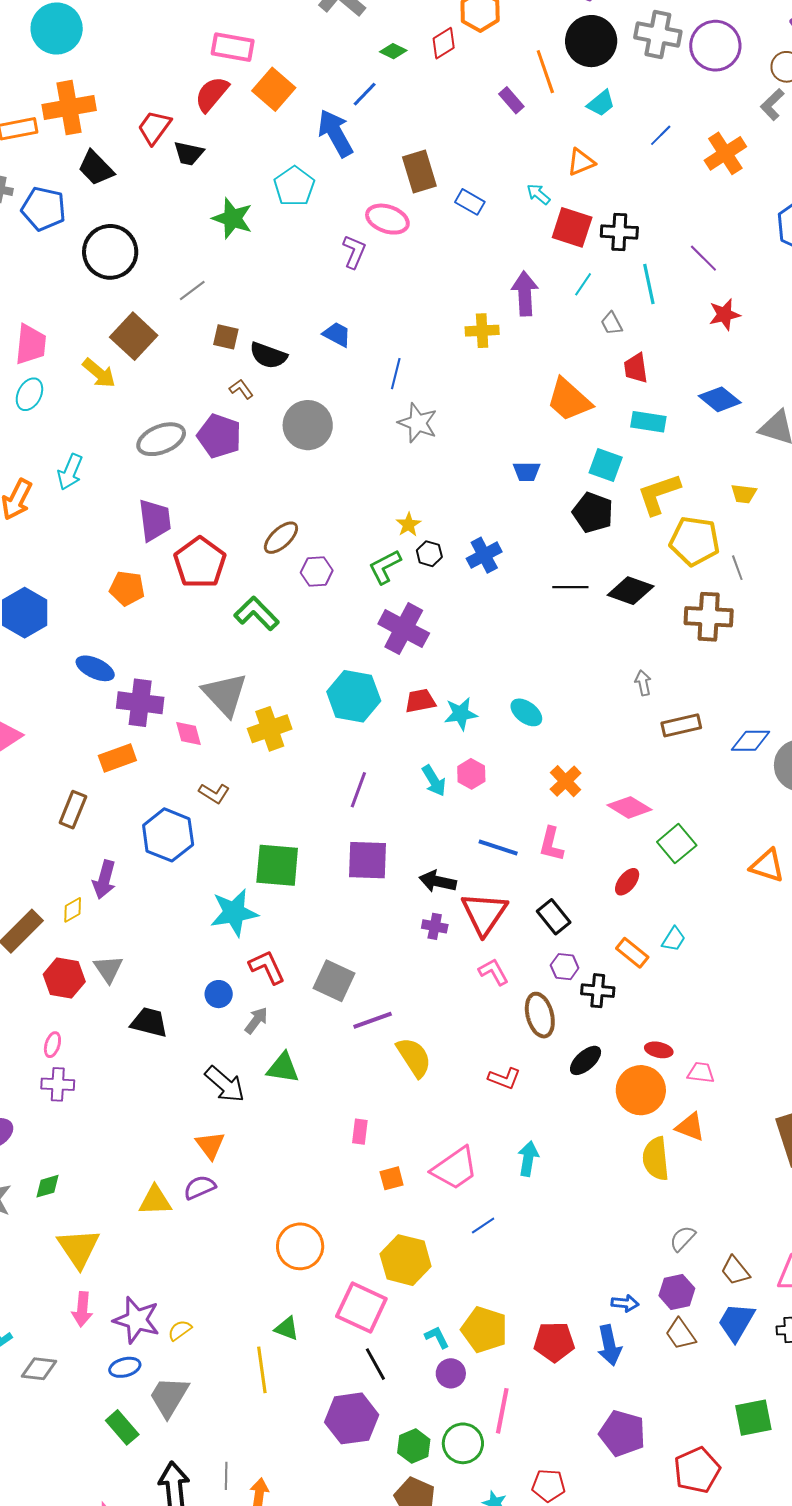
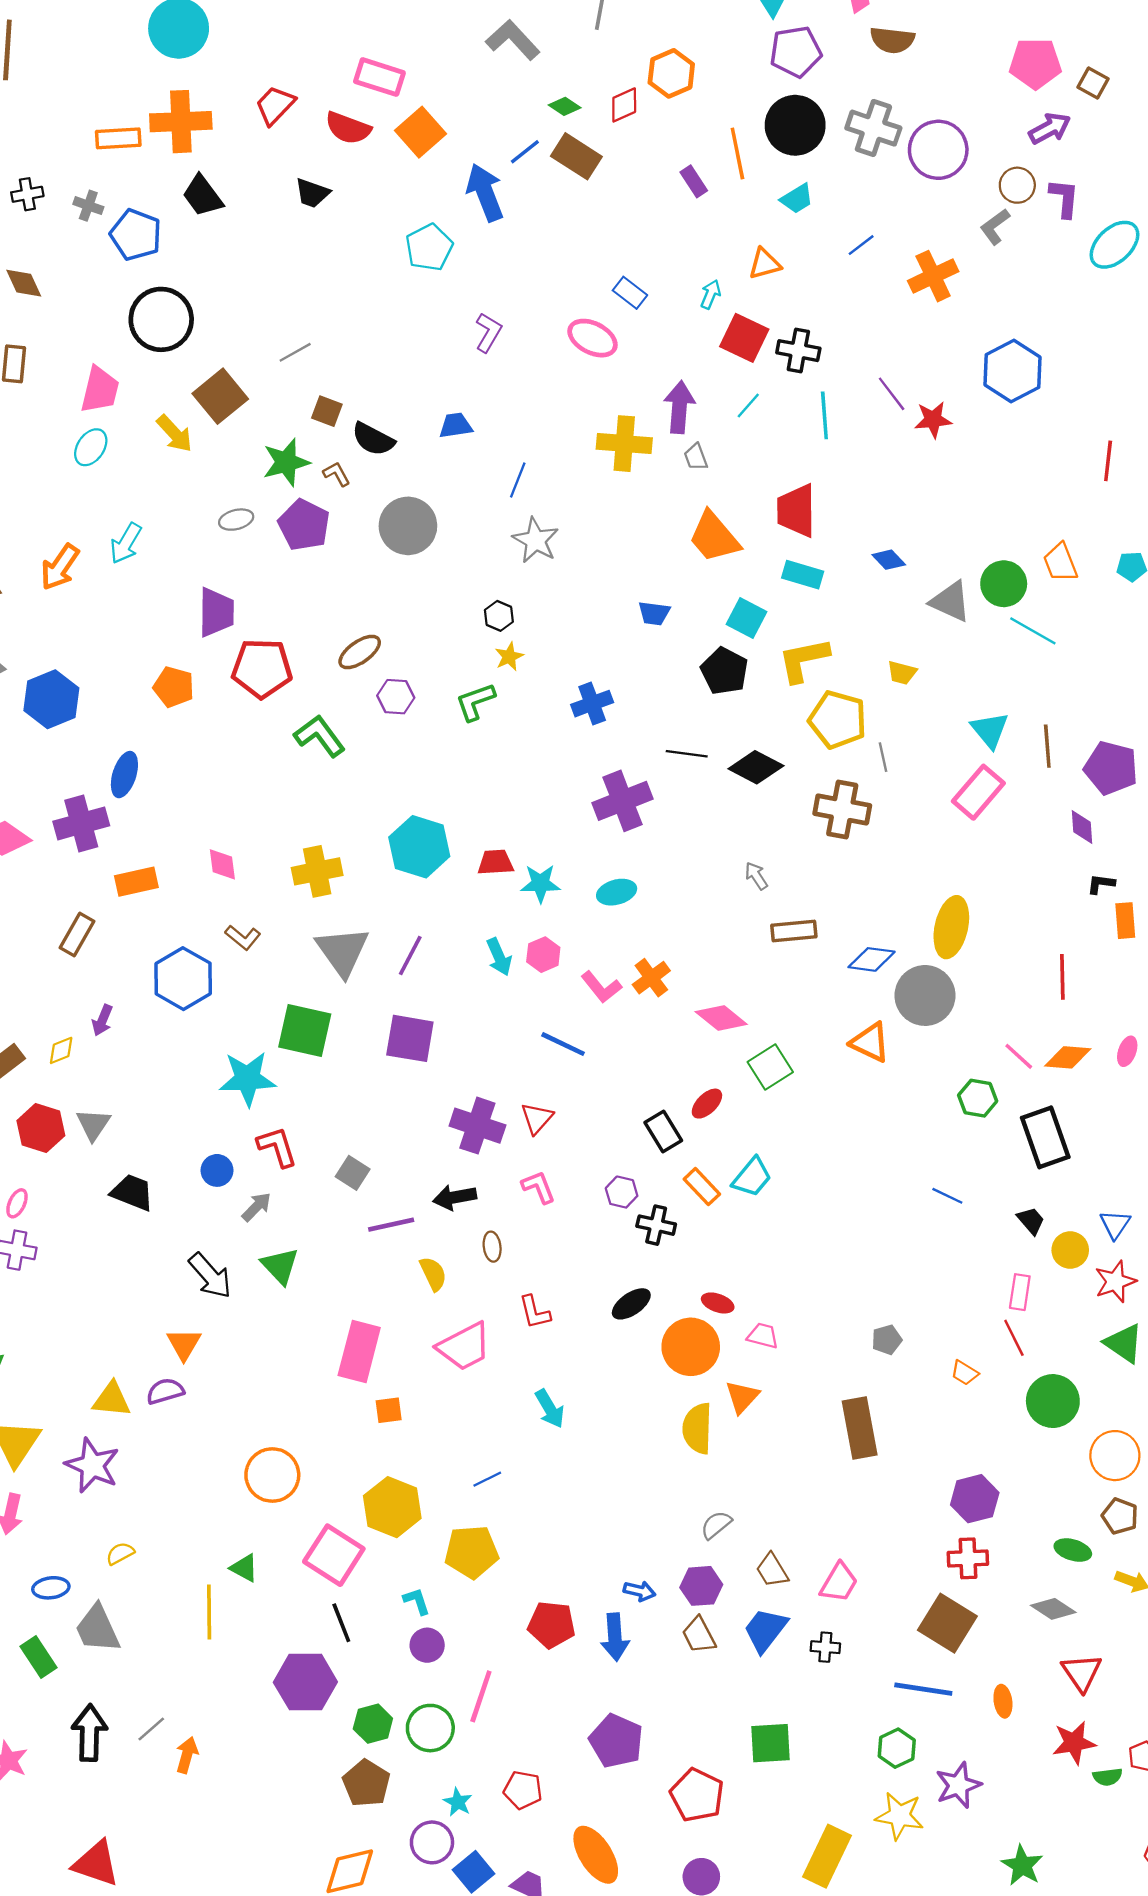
red semicircle: (212, 94) -> (348, 128), turned -117
red trapezoid: (154, 127) -> (275, 105), moved
brown rectangle: (419, 171) -> (576, 156), moved, turned -48
cyan arrow: (538, 194) -> (711, 294), turned 65
green star: (232, 218) -> (286, 462), moved, turned 30
pink ellipse: (387, 219) -> (592, 338), moved
black circle: (110, 252) -> (161, 319), moved
red star: (725, 315) -> (933, 420), moved
gray trapezoid: (612, 323) -> (696, 457), moved
yellow cross: (482, 331) -> (624, 444), size x1.4
blue trapezoid: (337, 334) -> (456, 425), turned -44
red trapezoid: (636, 368) -> (796, 511), size x1.5
blue diamond: (720, 399) -> (889, 560), size x0.7
gray ellipse: (161, 439) -> (236, 520), size x0.6
black hexagon: (429, 554) -> (499, 616), moved
red pentagon: (200, 563) -> (262, 668), turned 30
purple cross: (404, 629) -> (622, 801), moved, turned 33
blue ellipse: (95, 668) -> (124, 775), turned 75
gray arrow: (643, 683) -> (756, 876), turned -30
gray triangle: (225, 694) -> (342, 951), moved
purple cross: (140, 703) -> (81, 823), moved, turned -30
cyan ellipse: (526, 712) -> (617, 892), turned -60
pink L-shape: (551, 844) -> (601, 987), moved, turned -60
orange triangle: (767, 866) -> (870, 1042), moved
purple arrow: (104, 880) -> (102, 1020), size x0.7
black arrow: (438, 881) -> (455, 1197), moved, turned -30
red triangle: (484, 913) -> (537, 1118), size x0.6
black rectangle: (554, 917) -> (663, 1131), moved
purple cross: (435, 926) -> (477, 1126), size x1.8
cyan trapezoid: (674, 939) -> (752, 1177), size x1.4
gray square: (334, 981) -> (353, 1173), size x0.7
brown ellipse: (540, 1015) -> (492, 1247), moved, size x0.6
yellow semicircle: (414, 1057) -> (433, 1274), size x0.7
green triangle: (283, 1068) -> (280, 1266), turned 30
red L-shape: (504, 1078) -> (535, 1312), turned 48
orange triangle: (690, 1127) -> (742, 1397), turned 44
pink rectangle: (360, 1132) -> (359, 1351), size x2.0
cyan arrow: (528, 1159) -> (550, 1409), turned 132
pink trapezoid: (455, 1168) -> (464, 1347), moved
purple star: (137, 1320) -> (92, 1465), moved
yellow pentagon: (484, 1330) -> (472, 1552), moved, turned -30
gray trapezoid: (169, 1397) -> (97, 1629), turned -63
red pentagon: (697, 1470) -> (697, 1795), turned -30
gray line: (226, 1476) -> (151, 1729), turned 40

